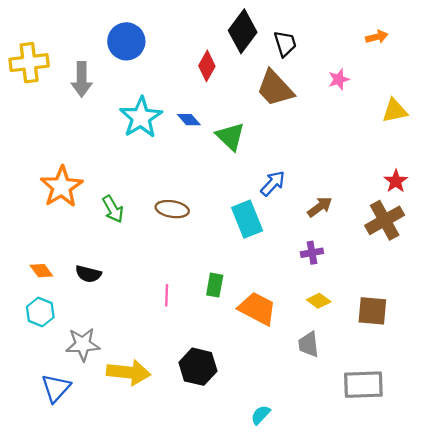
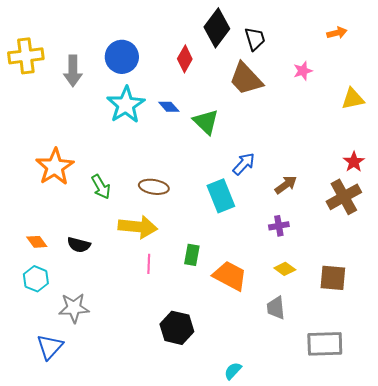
blue circle: (126, 41) -> (122, 57), moved
yellow arrow: (129, 372) -> (138, 227), moved

